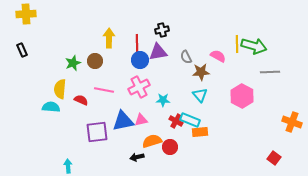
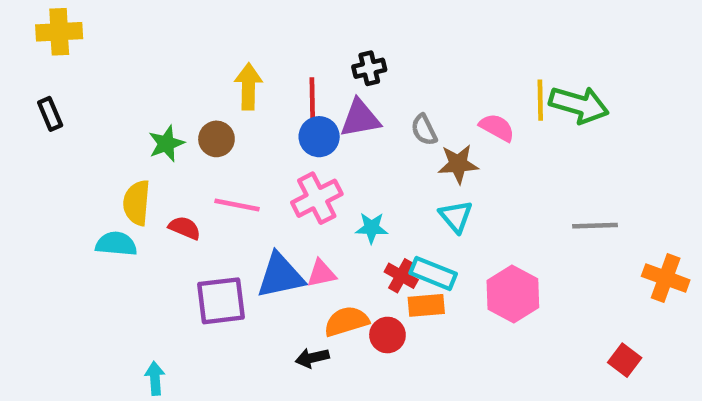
gray line: (270, 72) -> (595, 226), moved
pink hexagon: (242, 96) -> (513, 294), moved
orange rectangle: (200, 132) -> (426, 305), moved

